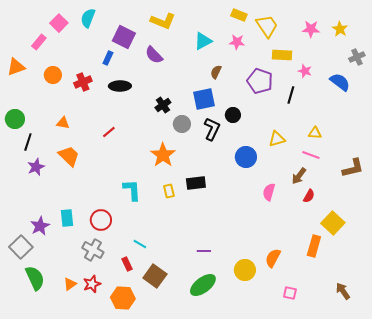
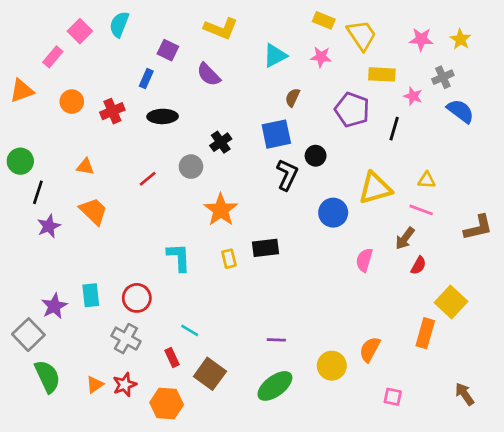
purple square: (124, 37) -> (168, 50), size x0.7
gray cross: (357, 57) -> (443, 77), moved
gray circle: (182, 124) -> (191, 167), moved
yellow triangle: (277, 139) -> (375, 188), size x1.5

